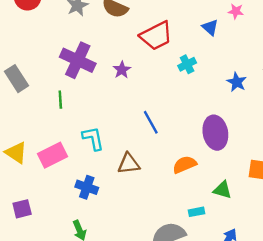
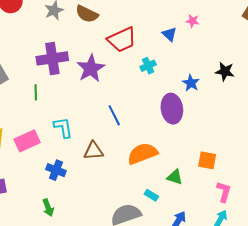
purple cross: (78, 60) -> (52, 58), turned -36
purple star: (122, 70) -> (91, 68), size x1.8
purple ellipse: (215, 133) -> (172, 109), moved
orange semicircle: (185, 165) -> (142, 154), size x1.4
cyan rectangle: (197, 212) -> (151, 195), turned 40

